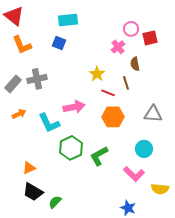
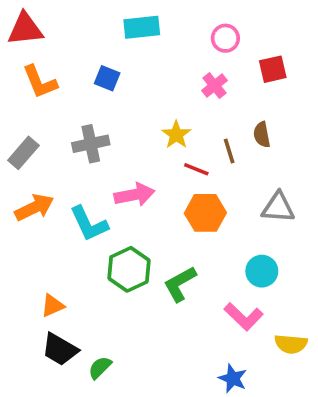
red triangle: (14, 16) -> (25, 29), turned -45
cyan rectangle: (68, 20) -> (142, 27), moved
pink circle: (131, 29) -> (225, 38), moved
brown semicircle: (135, 64) -> (262, 135), moved
gray cross: (37, 79) -> (91, 144), moved
orange arrow: (19, 114) -> (34, 207), size x1.5

